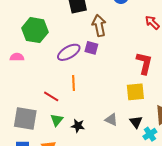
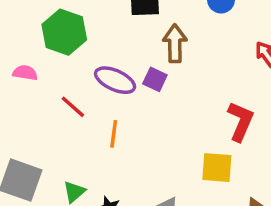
purple ellipse: (69, 52) -> (115, 80), turned 45
red line: (51, 96) -> (73, 107), moved

